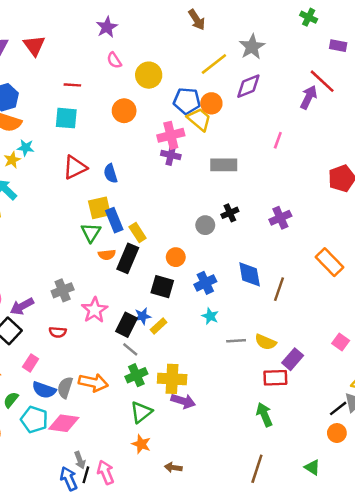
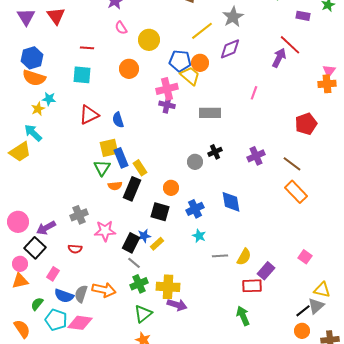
brown line: (279, 289) -> (292, 164), moved, turned -72
pink star: (95, 310) -> (105, 231), turned 30
yellow semicircle: (266, 342) -> (244, 257), turned -84

